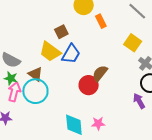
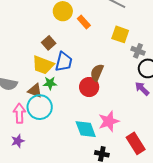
green star: (11, 78) -> (50, 83), moved
pink star: (98, 123) -> (109, 121), size x1.5

